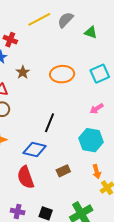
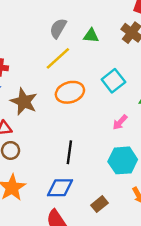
yellow line: (39, 19) -> (58, 58), moved
brown star: (23, 72) -> (24, 102), size x1.6

